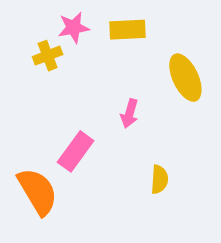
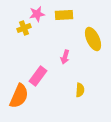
orange semicircle: (38, 191) -> (19, 96), turned 55

